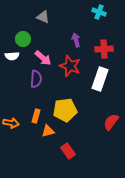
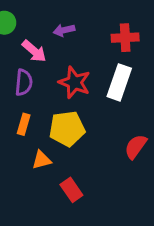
purple arrow: (76, 40) -> (64, 30), moved, turned -88
red star: (70, 66) -> (74, 82), moved
orange rectangle: (36, 116) -> (24, 124), moved

